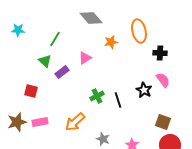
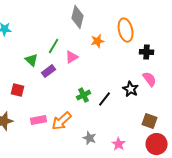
gray diamond: (91, 18) -> (78, 17), turned 55
green line: (55, 39) -> (54, 46), moved
black line: (118, 100) -> (105, 99), turned 56
pink rectangle: (40, 122) -> (39, 120), moved

